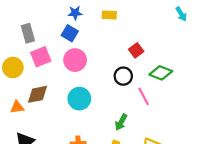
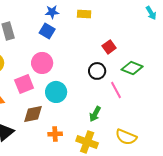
pink square: (41, 57) -> (24, 84), moved
pink circle: (75, 60) -> (42, 63), moved
brown diamond: (38, 94) -> (33, 114), moved

